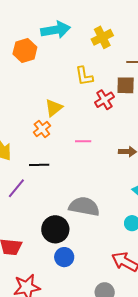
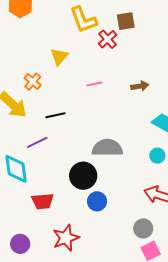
yellow L-shape: (84, 76) -> (83, 20), size x1.4
orange cross: (42, 129) -> (33, 82), moved
purple line: (16, 188) -> (37, 142), turned 35

